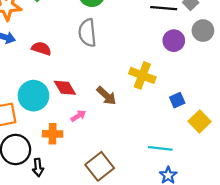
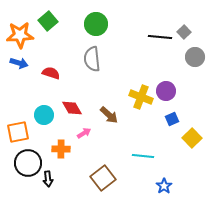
purple circle: (174, 41) -> (166, 91), moved
cyan circle: (33, 96) -> (44, 115), size x0.7
cyan line: (160, 148) -> (143, 156), moved

